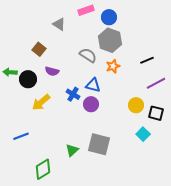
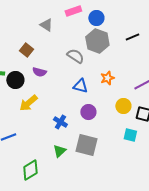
black line: (147, 60) -> (132, 37), moved
orange star: (113, 66) -> (107, 78), moved
blue cross: (73, 94) -> (60, 122), moved
purple circle: (91, 104) -> (88, 112), moved
cyan square: (143, 134) -> (130, 135), turned -32

